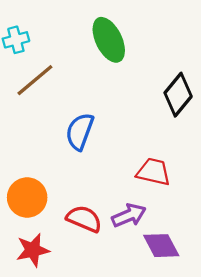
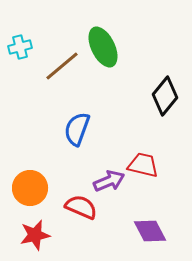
brown line: (35, 80) -> (62, 66), moved
purple arrow: (129, 215) -> (109, 181), moved

